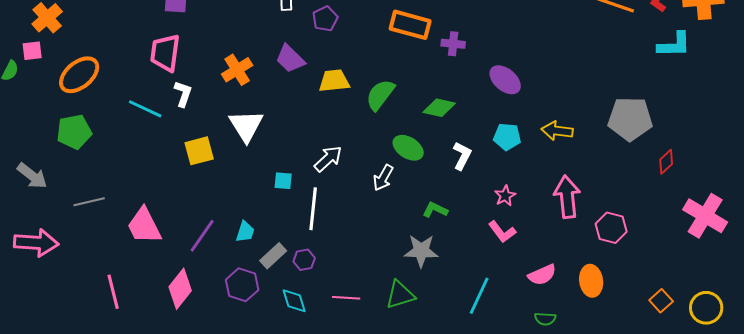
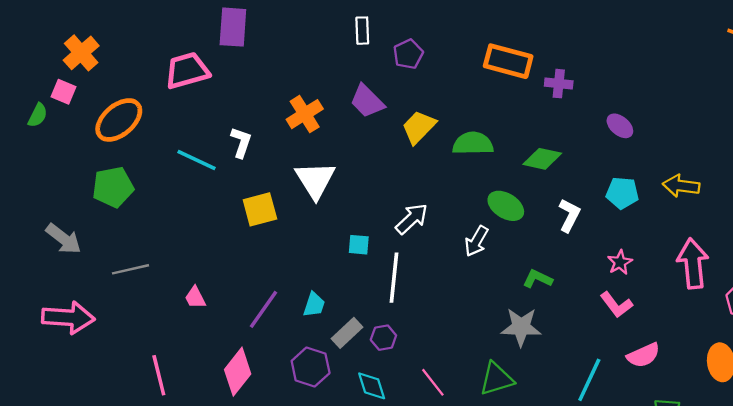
pink square: (32, 51) -> (64, 92), turned 30
pink trapezoid: (165, 53) -> (187, 71), moved, turned 66
purple ellipse: (505, 80) -> (620, 126), size x0.7
yellow trapezoid: (334, 81) -> (419, 127), turned -40
green semicircle: (380, 95) -> (473, 144), turned 52
pink trapezoid: (144, 226) -> (195, 298), size x0.5
pink semicircle: (542, 275) -> (643, 355), moved
pink line: (346, 298) -> (433, 382), turned 48

